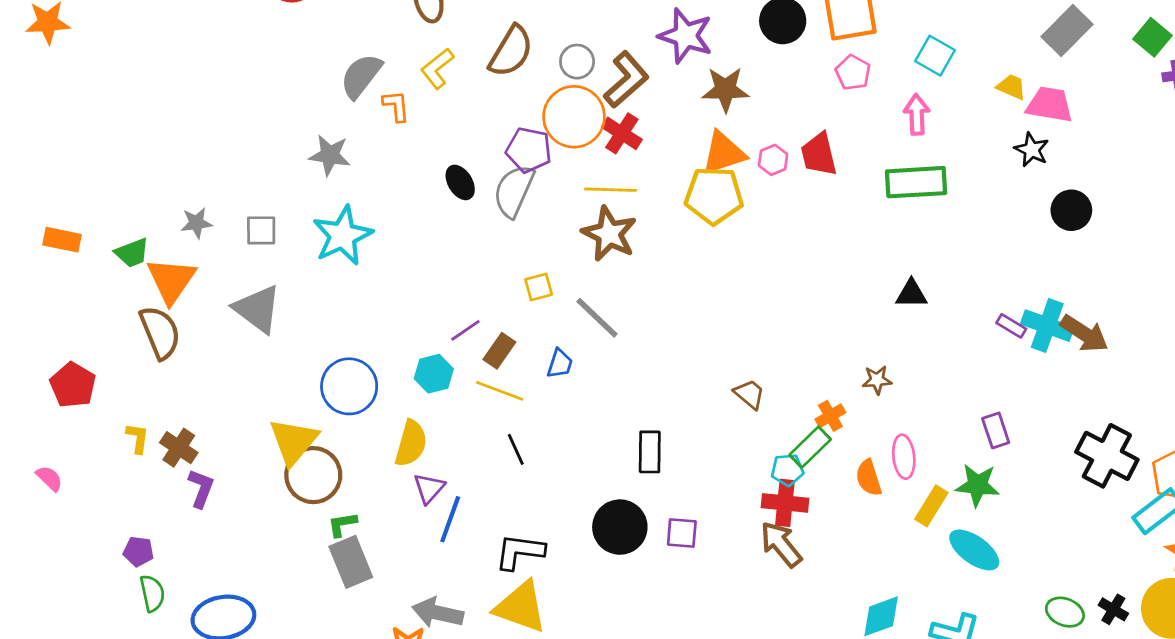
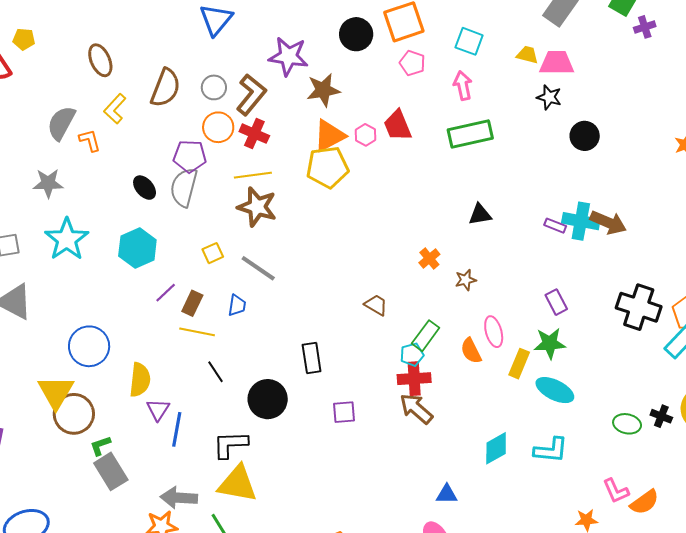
orange circle: (574, 117) -> (218, 127), size x0.7
cyan hexagon: (434, 374) -> (137, 248), moved, size x1.4
orange cross: (830, 416) -> (429, 258), moved
black circle: (620, 527) -> (268, 399), moved

